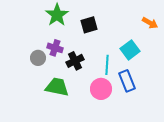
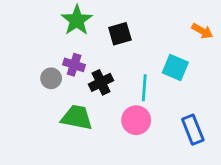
cyan square: (130, 50) -> (175, 68), turned -30
blue rectangle: (127, 81) -> (193, 130), moved

